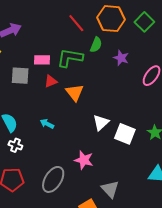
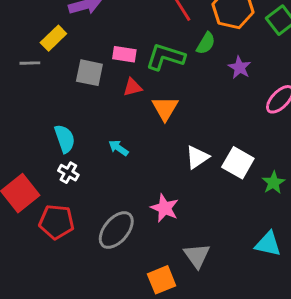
white square: (125, 134) -> (238, 163), moved

